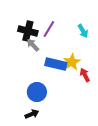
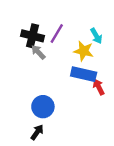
yellow star: (72, 62) -> (84, 51), moved, turned -30
blue rectangle: (56, 64) -> (84, 74), moved
black arrow: (32, 114) -> (37, 132), turned -32

